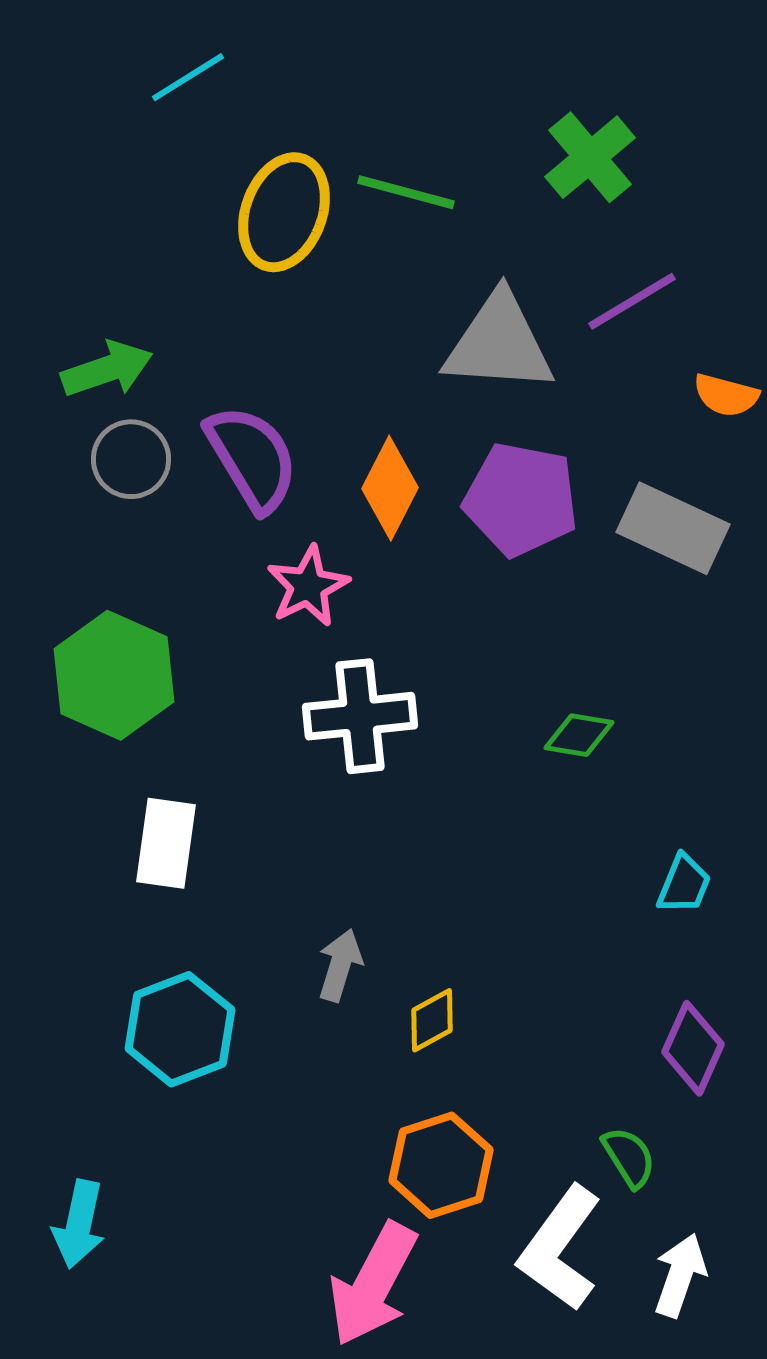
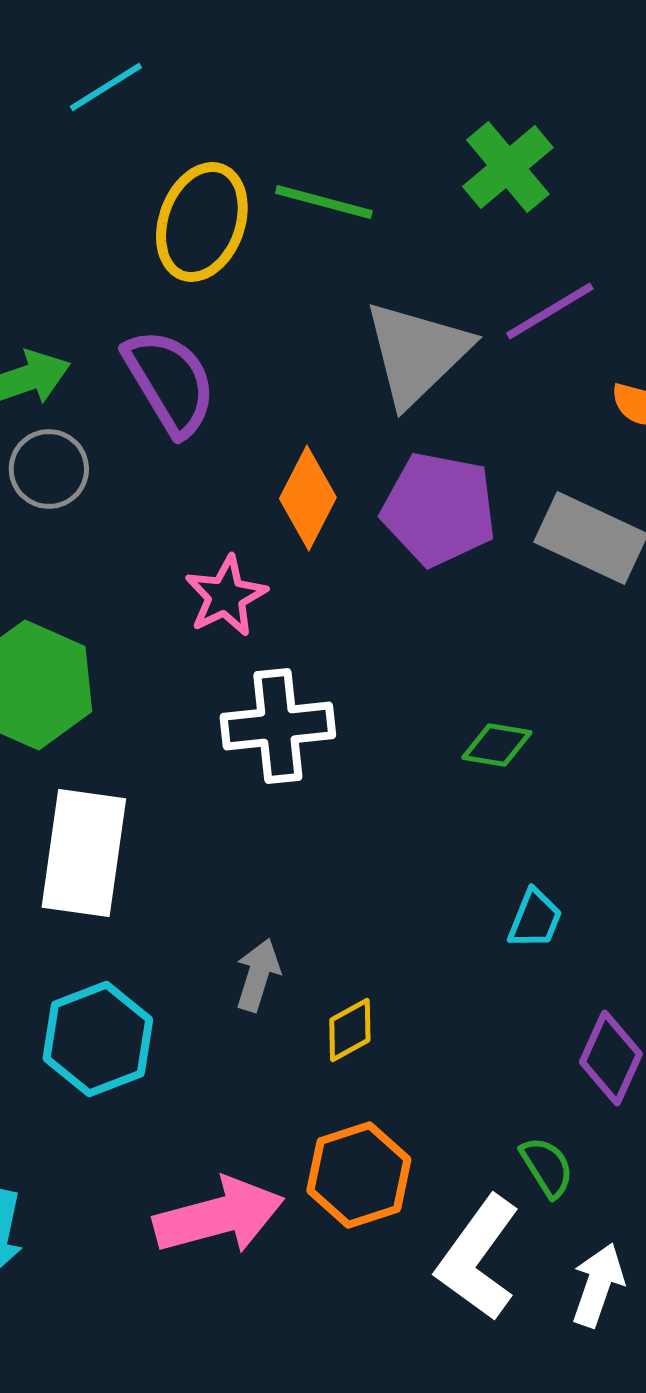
gray triangle: (499, 343) -> (417, 353), turned -48
purple semicircle: (252, 458) -> (170, 382), moved
white rectangle: (166, 843) -> (84, 853), size x1.4
cyan trapezoid: (684, 884) -> (535, 919), moved
pink arrow: (373, 1284) -> (219, 1216), moved, turned -133

